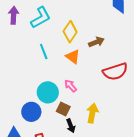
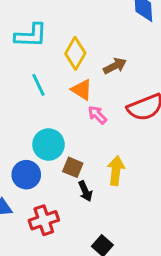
cyan L-shape: (41, 18) -> (31, 35), turned 35
pink arrow: (71, 86) -> (97, 115), moved

